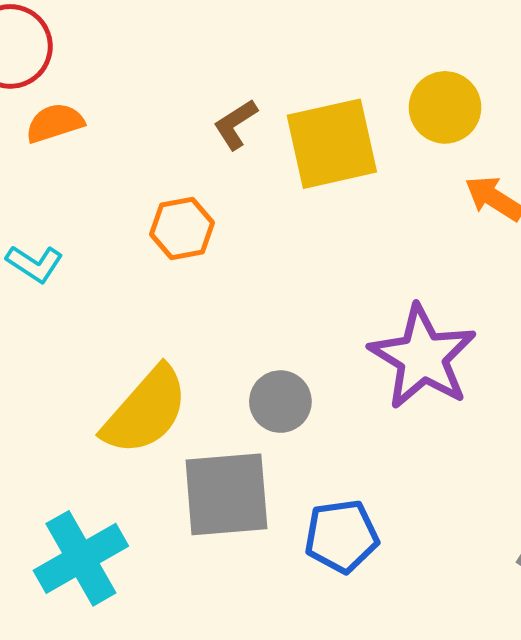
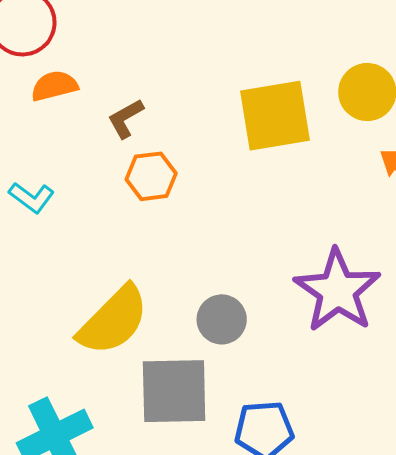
brown L-shape: (235, 124) -> (126, 118), moved

